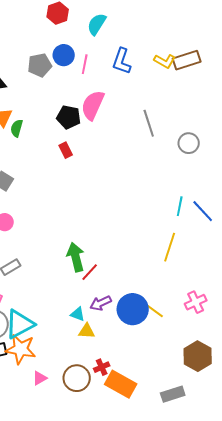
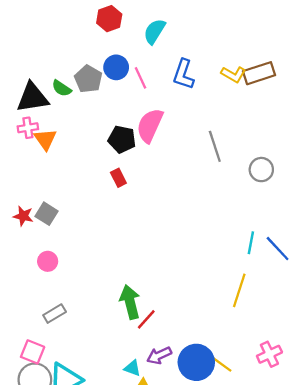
pink line: (85, 64) -> (141, 78), turned -36
gray pentagon: (40, 65) -> (88, 79), turned -30
green semicircle: (17, 128) -> (62, 88), moved, turned -72

